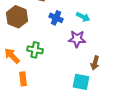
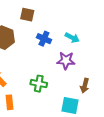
green cross: (35, 50) -> (39, 84), moved

